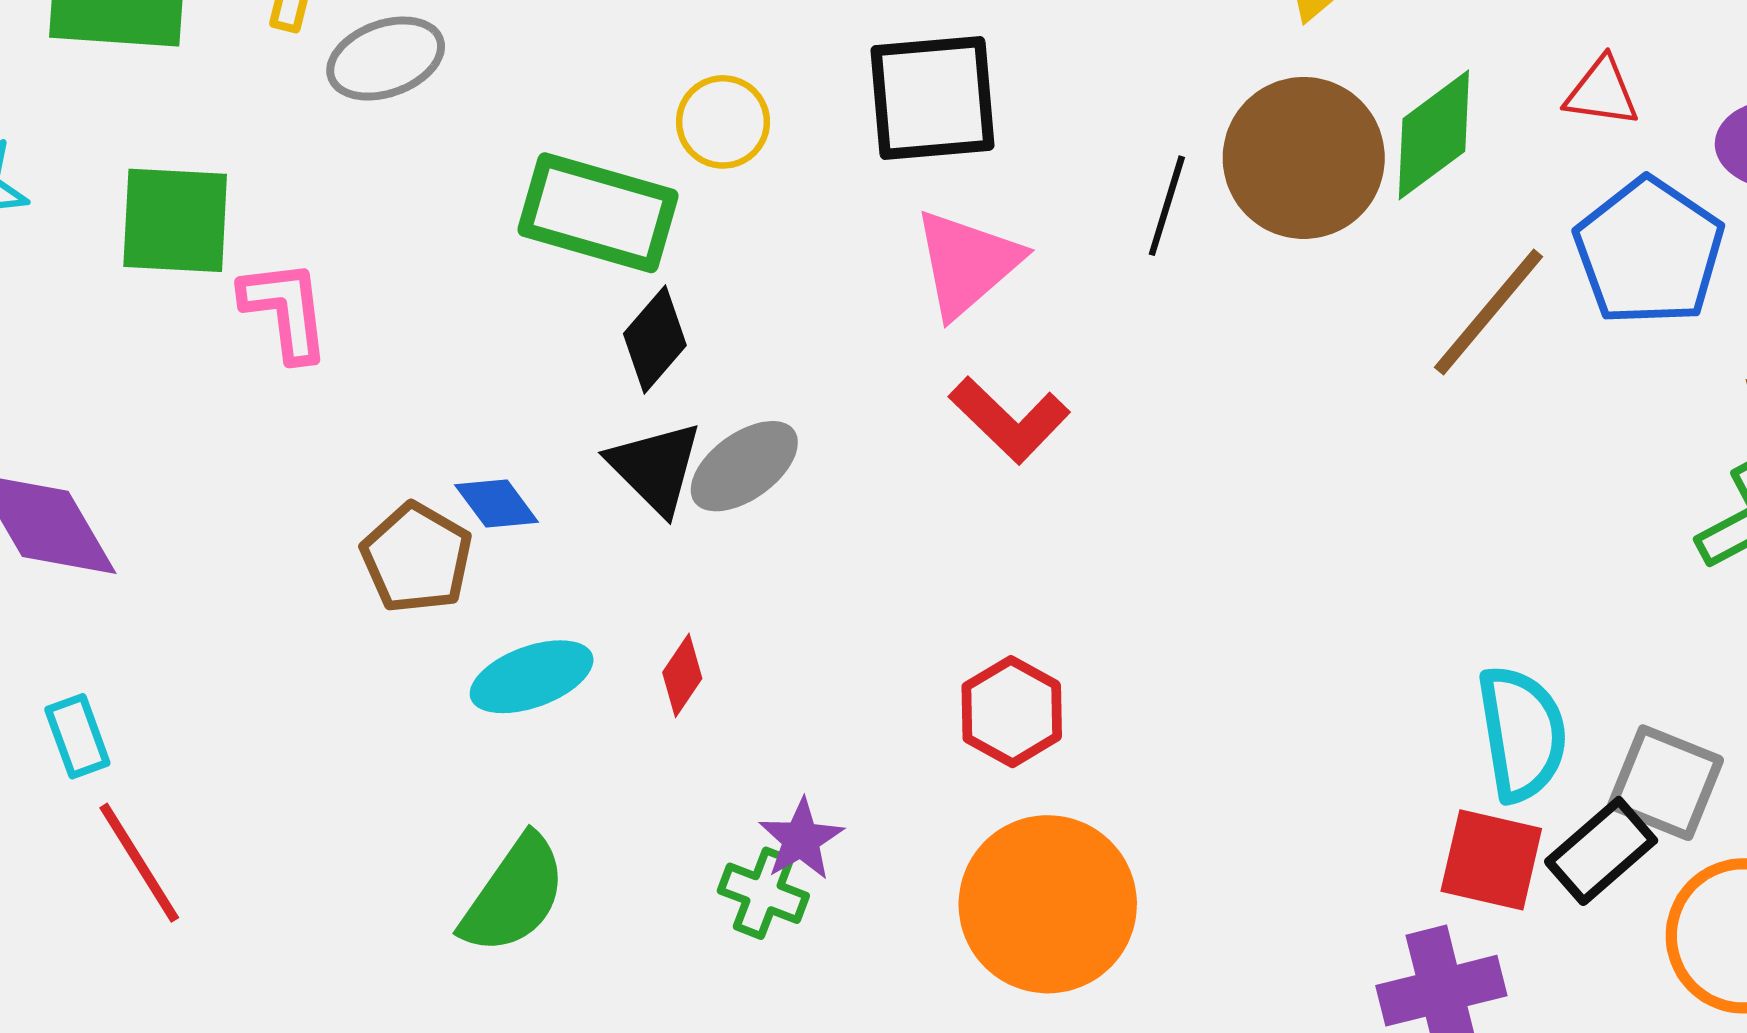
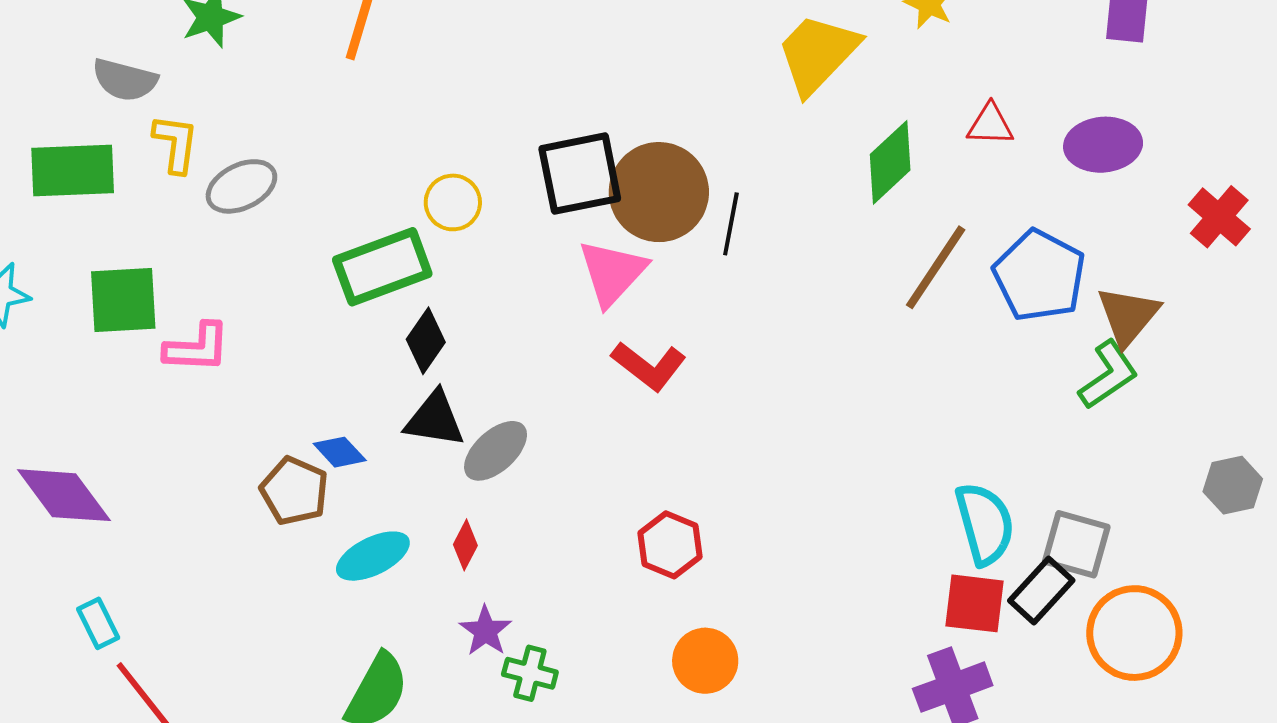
brown circle: (1304, 158) -> (659, 192), moved
green rectangle: (598, 213) -> (382, 267), turned -30
blue pentagon: (1649, 252) -> (1039, 276), moved
pink L-shape: (285, 310) -> (197, 348), turned 106
gray ellipse: (744, 466) -> (496, 451), moved
black triangle: (655, 468) -> (435, 419), turned -30
purple star: (801, 839) -> (485, 631), moved
orange circle: (1048, 904) -> (705, 661), size x0.6

